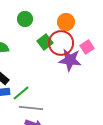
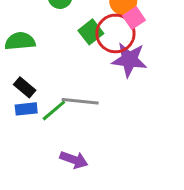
pink square: (87, 47) -> (134, 18), moved
gray line: (31, 108) -> (80, 101), moved

